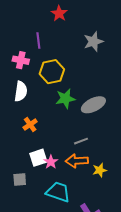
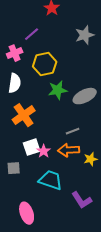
purple line: (38, 40) -> (32, 34), turned 56
pink cross: (21, 60) -> (15, 53), turned -35
orange cross: (30, 125) -> (24, 115), size x1.6

